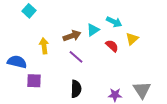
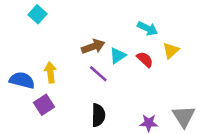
cyan triangle: (93, 30) -> (118, 56), moved
yellow arrow: (44, 46) -> (50, 72), moved
purple square: (34, 81) -> (44, 105), turned -35

